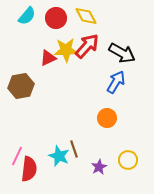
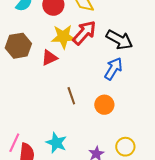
red triangle: (48, 58) -> (49, 58), moved
brown hexagon: (21, 86) -> (18, 46), moved
brown line: (74, 149) -> (71, 96), moved

